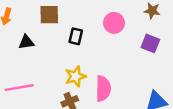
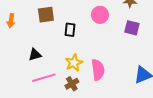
black triangle: (26, 42) -> (35, 55), moved
pink line: (19, 88) -> (44, 78), moved

